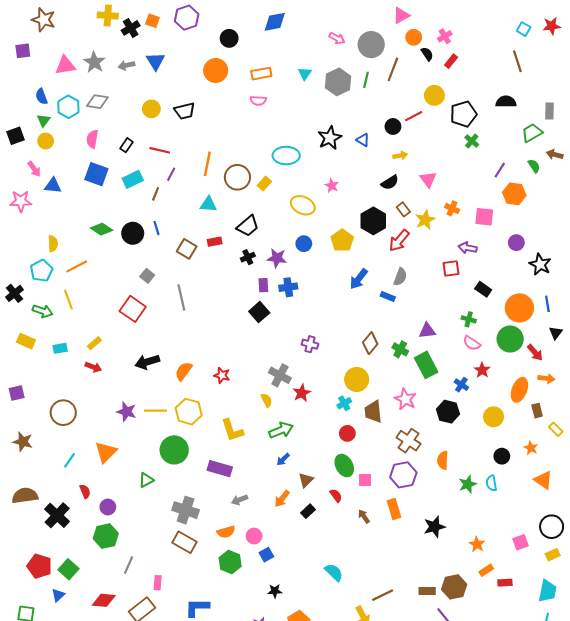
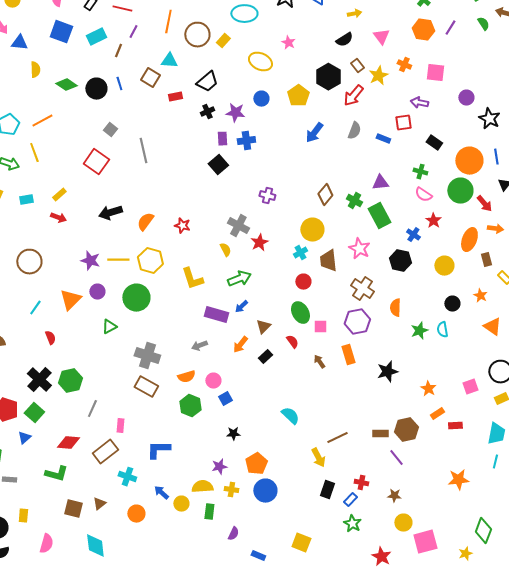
orange hexagon: (514, 194) -> (423, 30), moved
yellow semicircle: (53, 244) -> (35, 70), moved
brown square: (187, 249) -> (150, 78), moved
blue rectangle: (388, 297) -> (383, 139), moved
purple rectangle: (220, 469) -> (216, 315), moved
purple circle: (108, 507) -> (97, 292), moved
black cross: (57, 515) -> (39, 380), moved

